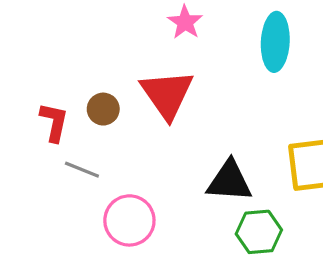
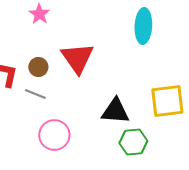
pink star: (185, 22) -> (39, 14), moved
gray line: (82, 170) -> (35, 94), moved

